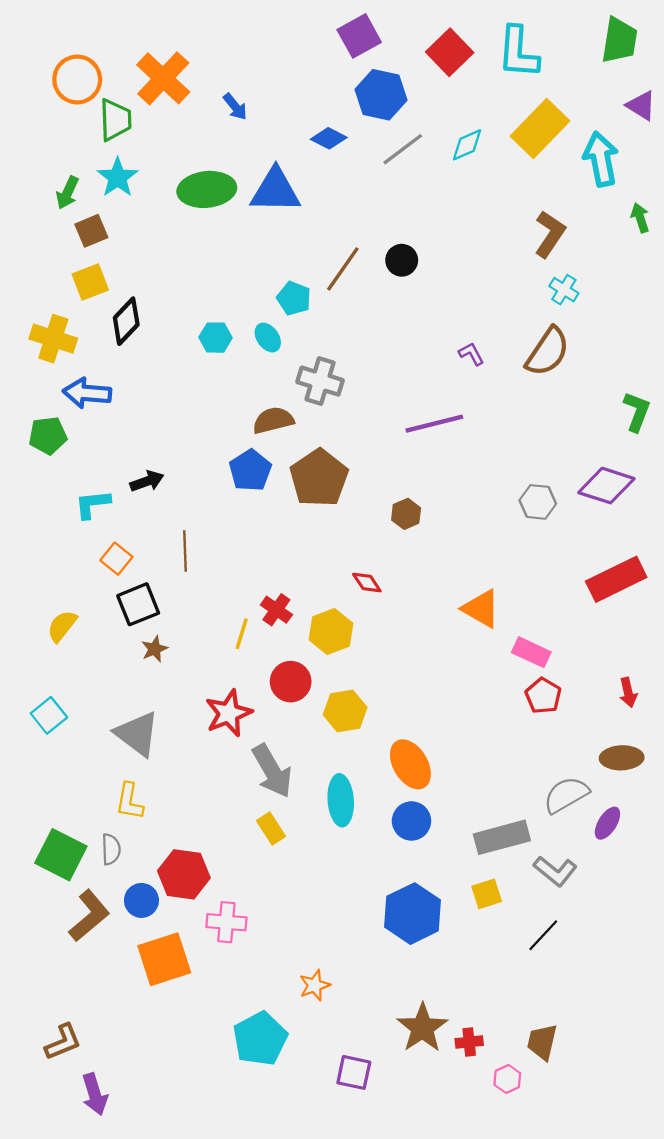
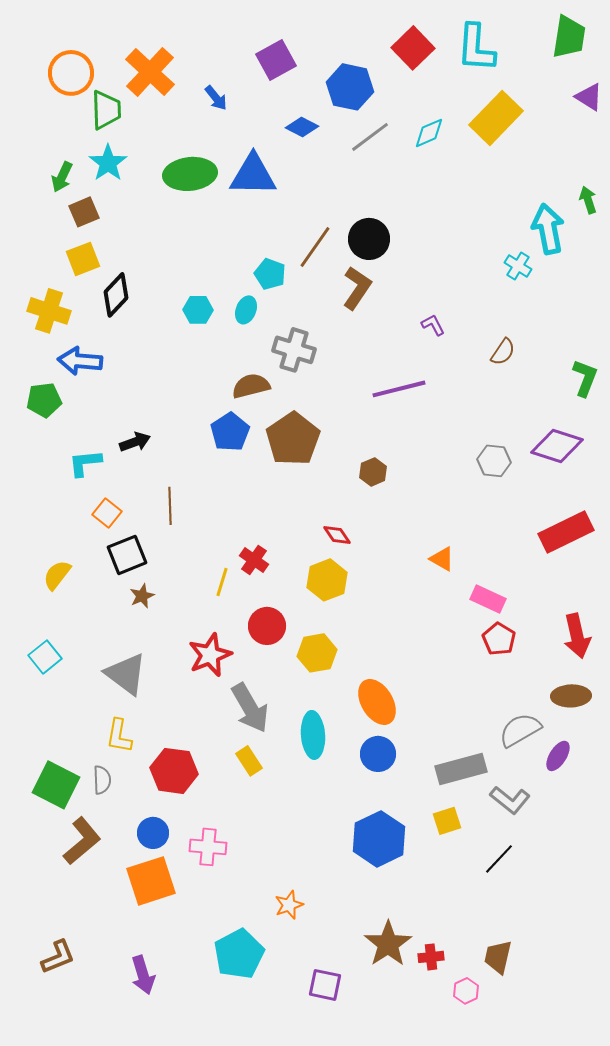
purple square: (359, 36) -> (276, 60), moved
cyan arrow: (601, 159) -> (548, 229), moved
brown L-shape: (550, 234) -> (357, 288), moved
black circle: (402, 260) -> (369, 239), size x1.4
cyan ellipse: (268, 338) -> (246, 310), turned 56
brown semicircle: (548, 352) -> (503, 352), moved, size x0.6
orange triangle: (481, 609) -> (442, 559), size x0.7
yellow hexagon: (331, 632) -> (327, 580), moved
red arrow: (628, 692) -> (577, 636), size x1.6
red hexagon: (184, 874) -> (174, 771), moved
blue circle: (141, 900) -> (153, 833), moved
purple arrow: (95, 1094) -> (143, 975), moved

